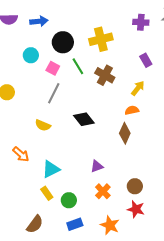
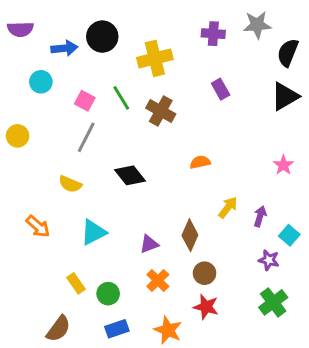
blue arrow: (39, 21) -> (64, 48), moved
black circle: (63, 42) -> (102, 37), moved
cyan circle: (31, 55) -> (41, 82), moved
yellow arrow: (138, 88) -> (228, 207), moved
brown diamond: (125, 133) -> (190, 235), moved
cyan triangle: (51, 169) -> (93, 232), moved

